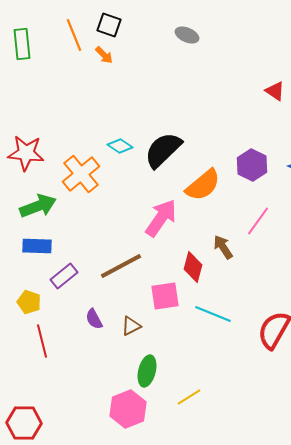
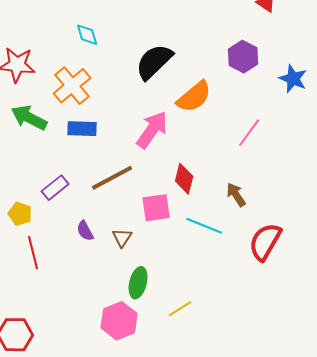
cyan diamond: (120, 146) -> (87, 35), moved, turned 40
purple hexagon: (252, 165) -> (243, 57), moved
green arrow: (38, 206) -> (29, 118), turned -132
blue rectangle: (37, 246) -> (82, 129), moved
brown arrow: (223, 247) -> (236, 195), moved
brown triangle: (131, 326) -> (122, 238), turned -30

